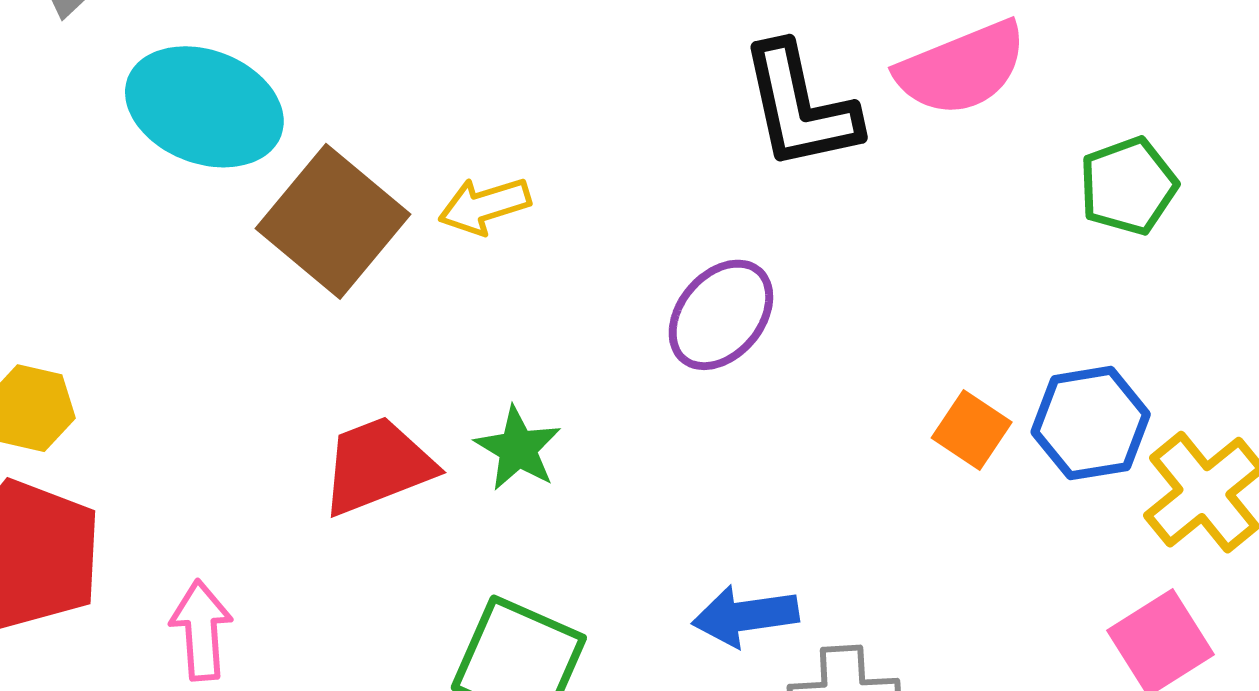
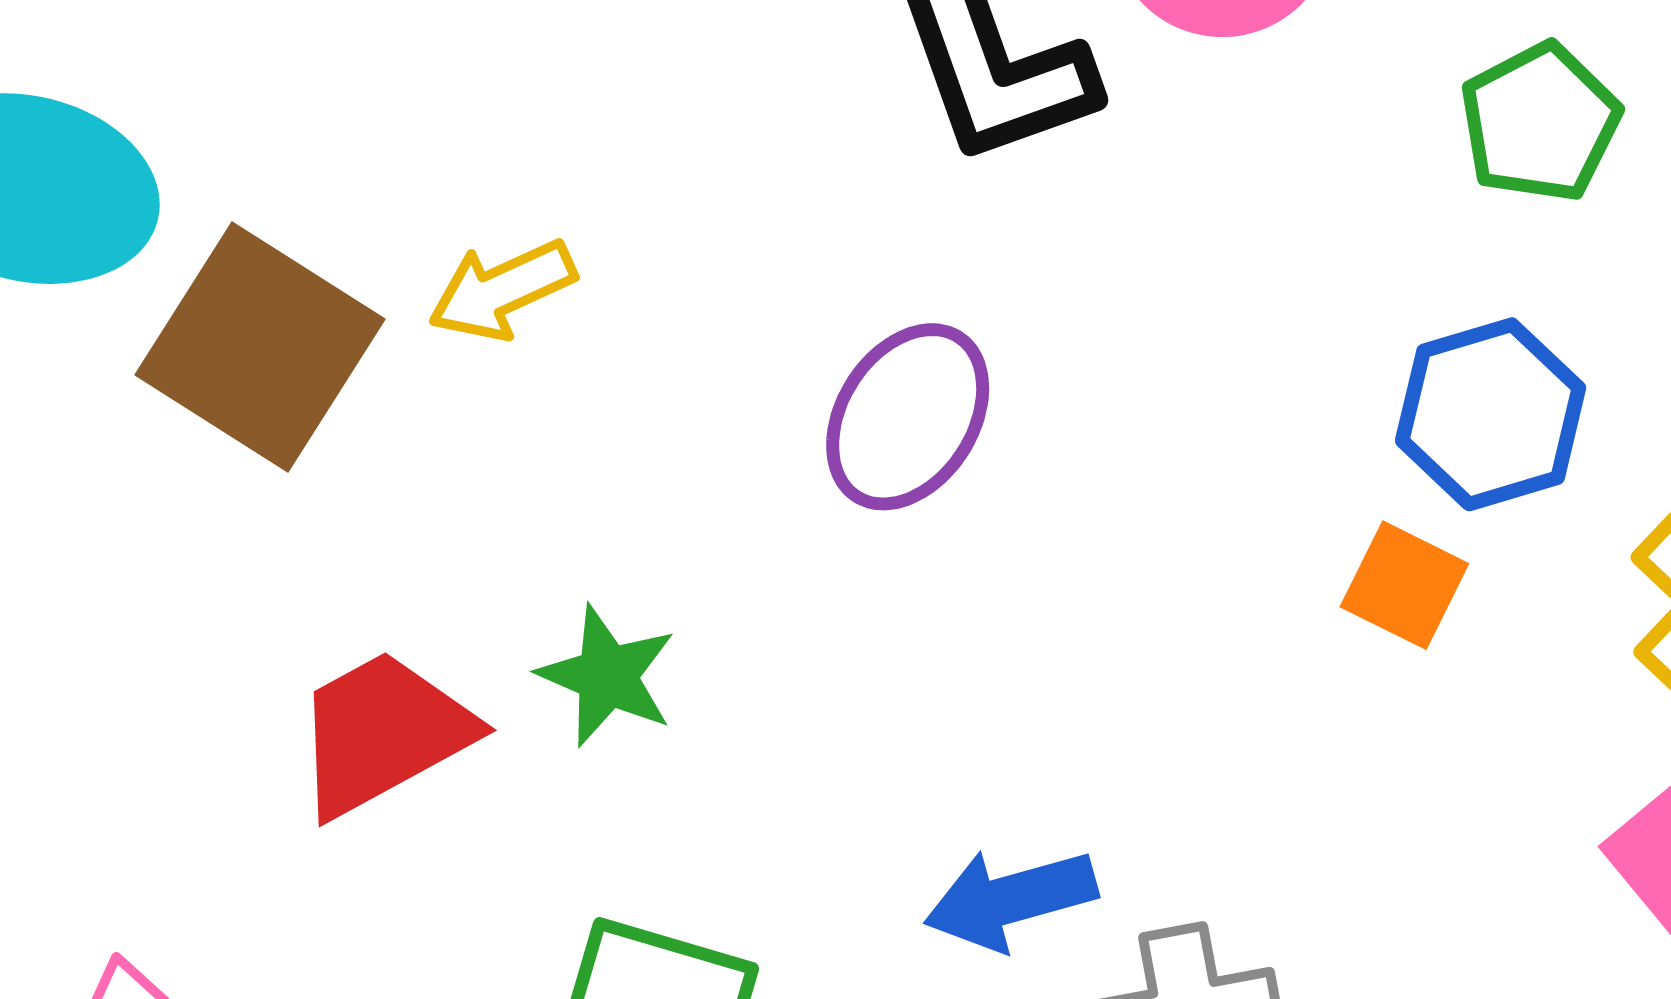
blue hexagon: (1091, 423) -> (1491, 414), moved
orange square: (972, 430) -> (1404, 585), moved

